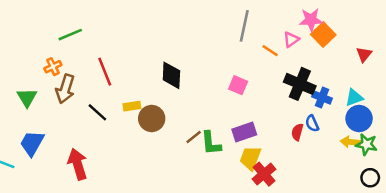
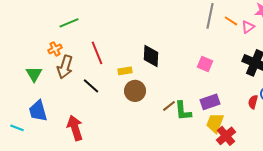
orange line: (270, 51) -> (231, 21), moved
yellow rectangle: (132, 106) -> (125, 71), moved
blue trapezoid: (32, 143) -> (38, 111), turned -45

